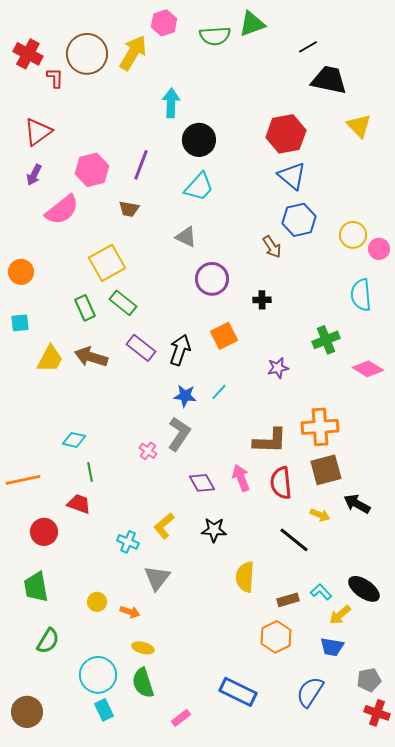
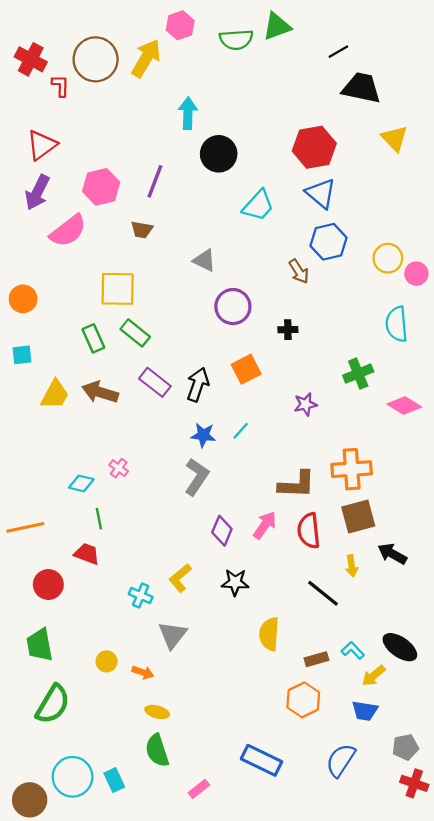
purple arrow: (34, 175) -> (37, 192), size x1.5
cyan trapezoid: (199, 187) -> (258, 205), moved
yellow square: (107, 263) -> (118, 289), turned 30
pink cross: (148, 451) -> (119, 468), moved
pink arrow: (241, 478) -> (265, 525), turned 56
purple diamond: (202, 483) -> (222, 531), turned 52
yellow arrow: (320, 515) -> (352, 566), turned 60
green semicircle: (48, 641) -> (53, 704), size x1.4
cyan circle: (98, 675) -> (73, 777), moved
brown circle: (27, 712) -> (30, 800), moved

